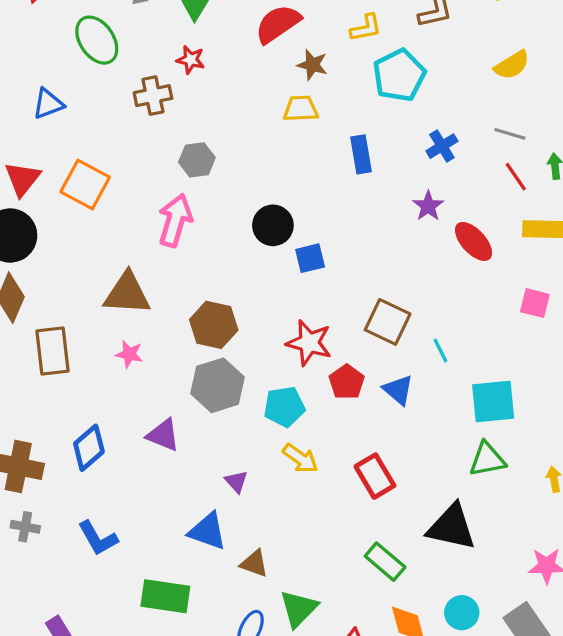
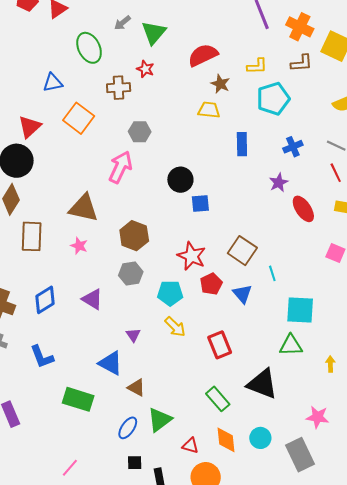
orange square: (85, 184) -> (79, 118), moved
gray hexagon: (218, 385) -> (131, 274), size x0.7

